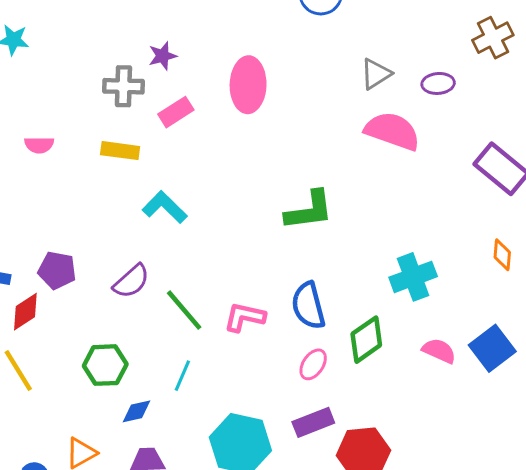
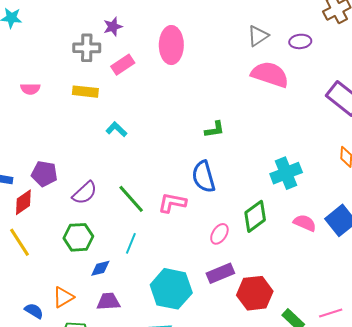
cyan L-shape: (165, 207) -> (116, 129), size x0.7
green L-shape: (309, 210) -> (215, 129), size x0.6
purple semicircle: (131, 281) -> (85, 193), moved
blue semicircle: (308, 306) -> (204, 177), moved

